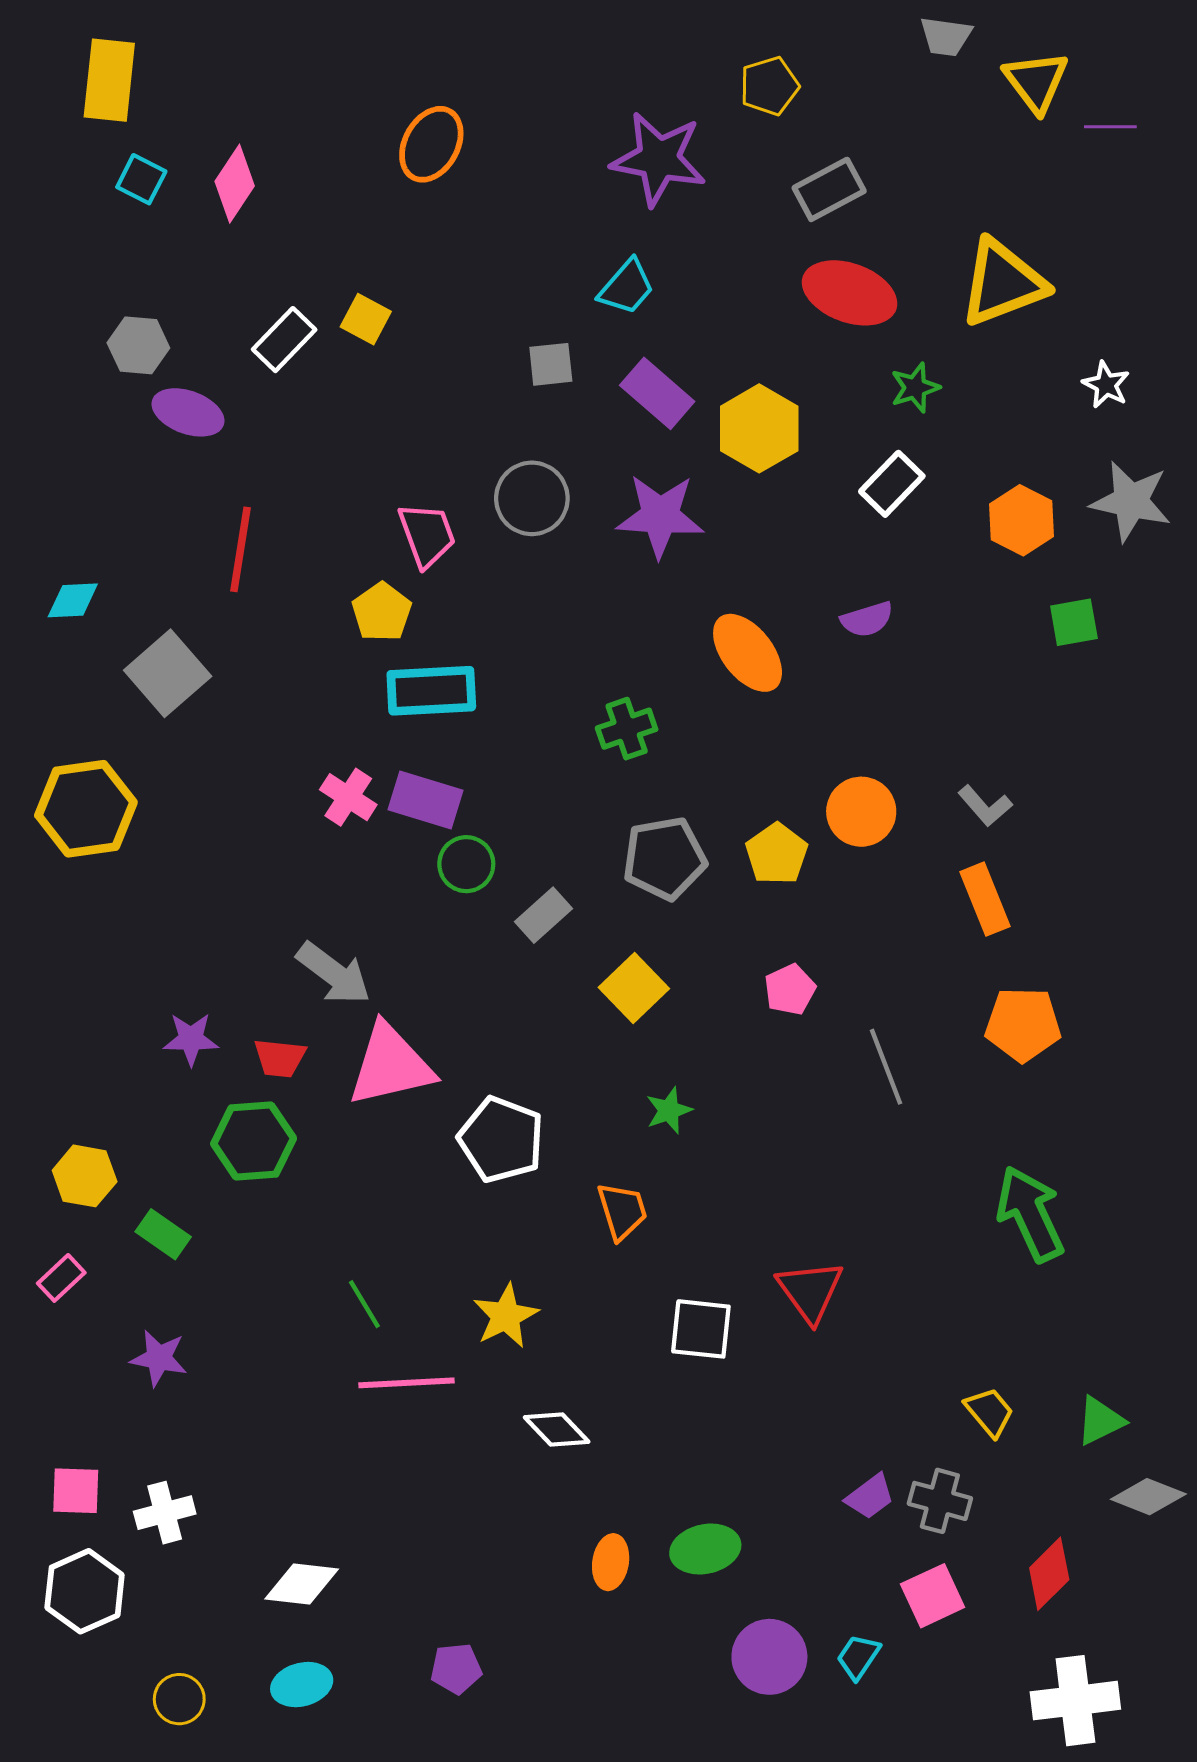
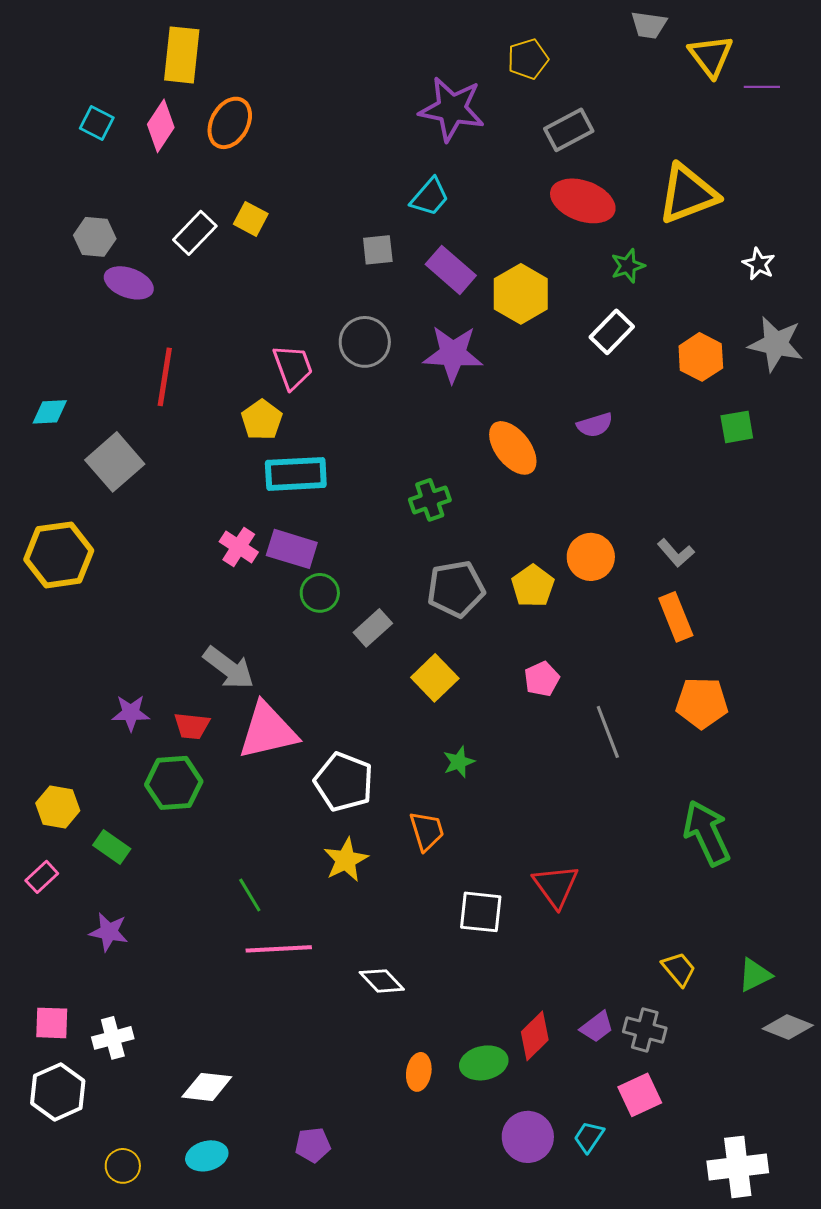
yellow rectangle: (109, 80) -> (182, 55), moved
orange ellipse: (431, 144) -> (230, 123), moved
yellow star: (506, 1316) -> (346, 860), moved
red diamond: (1049, 1574) -> (535, 1036), moved

